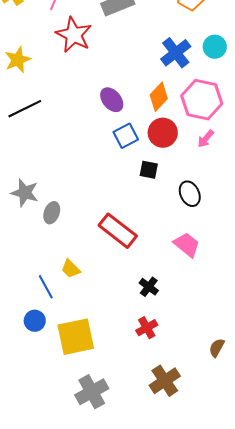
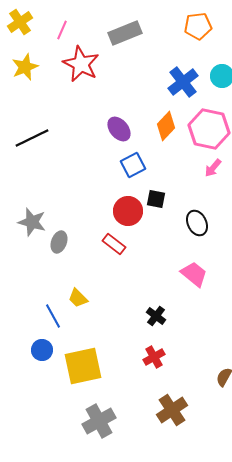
yellow star: (18, 60) -> (25, 67), moved
red circle: (163, 133) -> (128, 211), moved
red rectangle: (118, 231) -> (114, 244), moved, size x0.6

